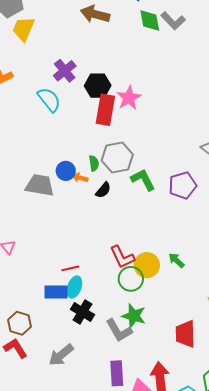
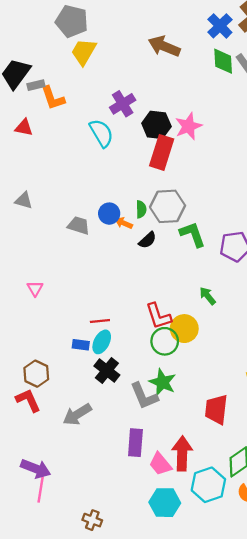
pink star: (129, 98) -> (188, 126), moved
gray trapezoid: (40, 185) -> (79, 225), size x0.7
green arrow: (176, 260) -> (208, 296), moved
blue rectangle: (56, 292) -> (81, 345), size x0.7

